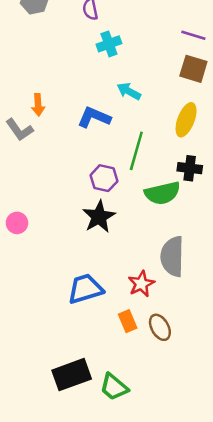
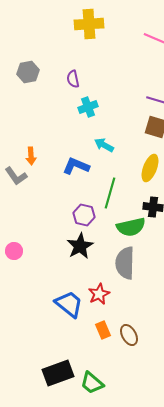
gray semicircle: (172, 256) -> (125, 263), moved
red star: (141, 284) -> (99, 294), moved
blue trapezoid: (85, 289) -> (69, 304), turned 56

